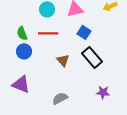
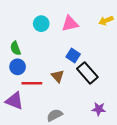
blue square: (84, 32) -> (73, 56), moved
red line: (48, 33) -> (32, 83), moved

